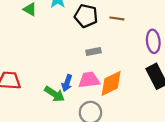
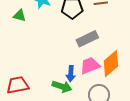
gray rectangle: (93, 51) -> (87, 39), size x1.5

